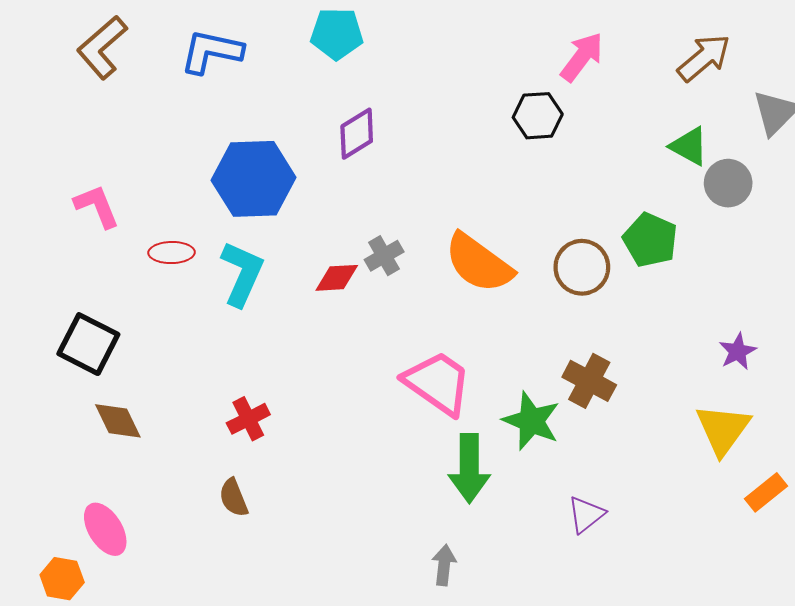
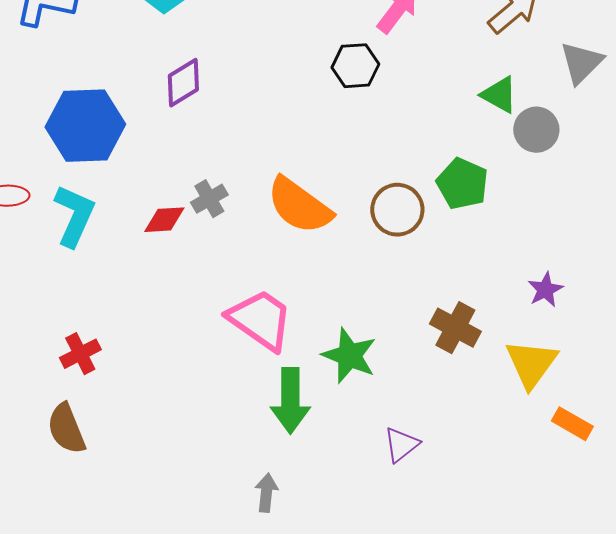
brown cross: (589, 381) -> (455, 328), moved
orange rectangle: (766, 492) -> (572, 424), turned 69
brown semicircle: (234, 498) -> (66, 429), size x1.4

